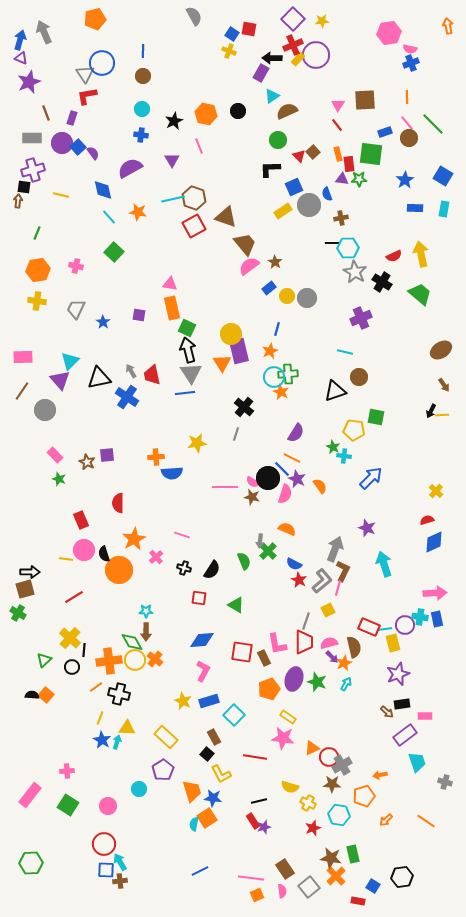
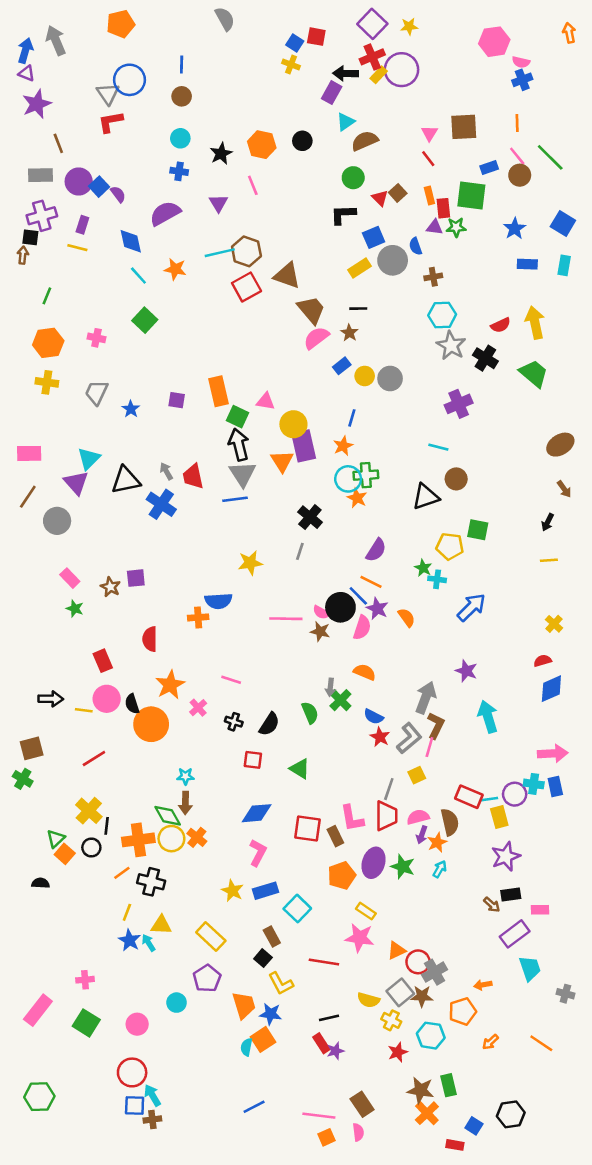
gray semicircle: (194, 16) -> (225, 19), moved
purple rectangle: (72, 118) -> (82, 225), moved
black line: (332, 243) -> (358, 309), moved
pink triangle: (170, 284) -> (265, 401), moved
yellow line: (442, 415) -> (549, 560), moved
orange cross: (156, 457) -> (198, 617), moved
black arrow: (30, 572) -> (51, 699), moved
purple arrow: (332, 657) -> (422, 835), turned 64
orange square: (46, 695) -> (65, 854), moved
cyan arrow: (117, 742) -> (149, 943), turned -48
gray square: (309, 887) -> (400, 992), moved

